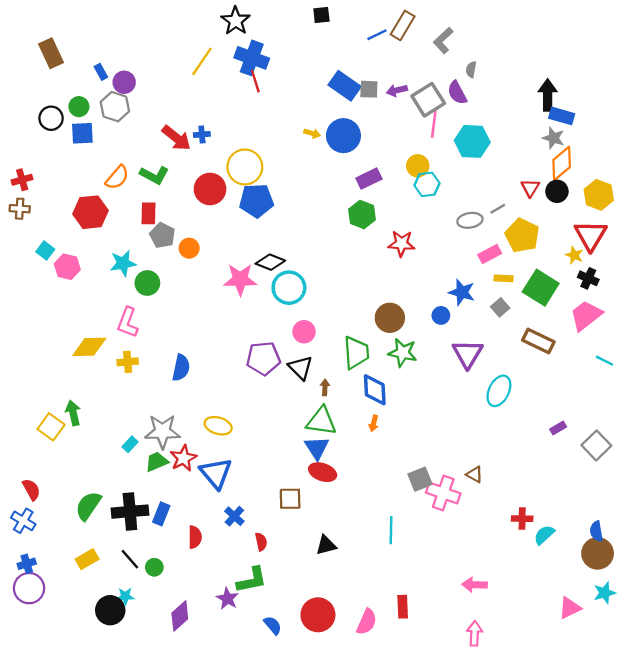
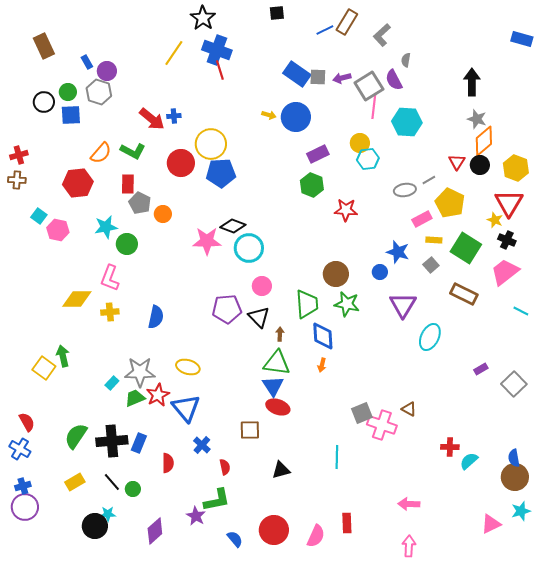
blue rectangle: (562, 116) -> (522, 39), moved

